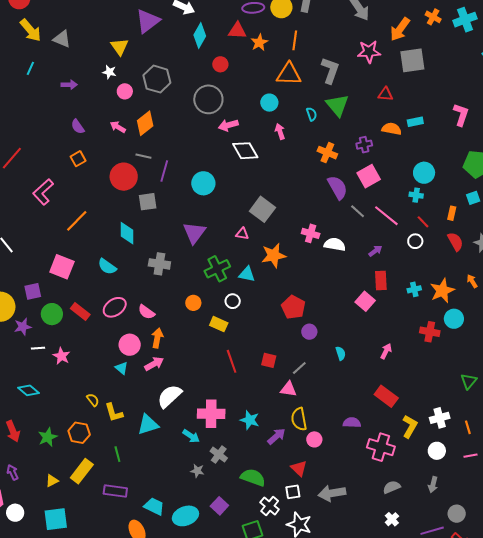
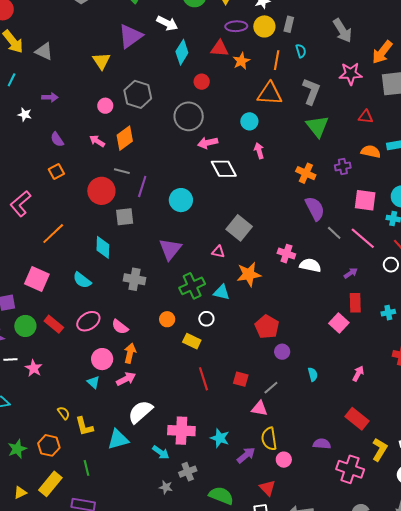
white star: (109, 72) -> (25, 115), moved
cyan semicircle: (312, 114) -> (301, 51), moved
pink square: (369, 176) -> (365, 200), moved, turned 35
gray cross: (219, 455) -> (188, 472), turned 30

